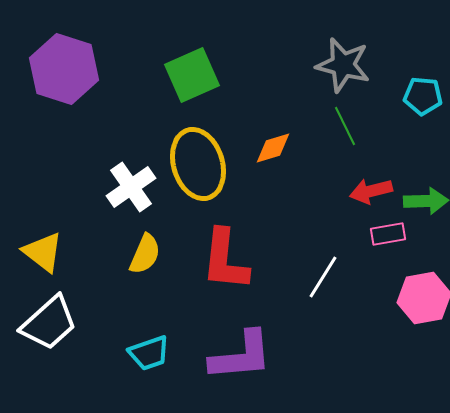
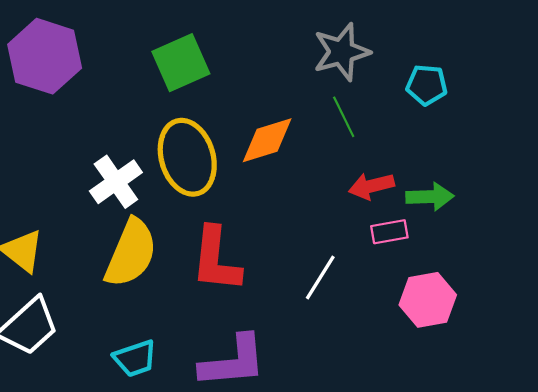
gray star: (343, 65) -> (342, 52), turned -30
orange diamond: (273, 148) -> (267, 140), size x1.4
yellow semicircle: (145, 254) -> (131, 253), size x1.6

